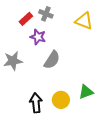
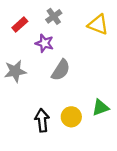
gray cross: (46, 14) -> (54, 16), turned 32
red rectangle: (26, 19) -> (20, 25), moved

